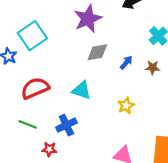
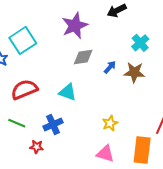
brown star: (153, 68) -> (134, 72), size x1.5
yellow star: (126, 106) -> (110, 123), moved

